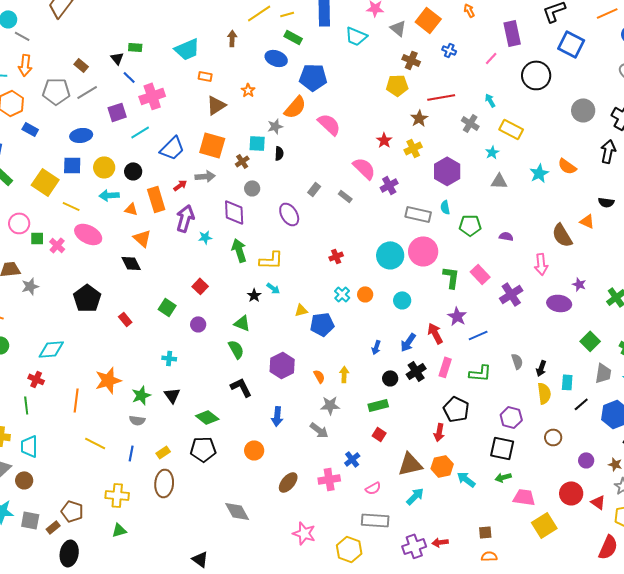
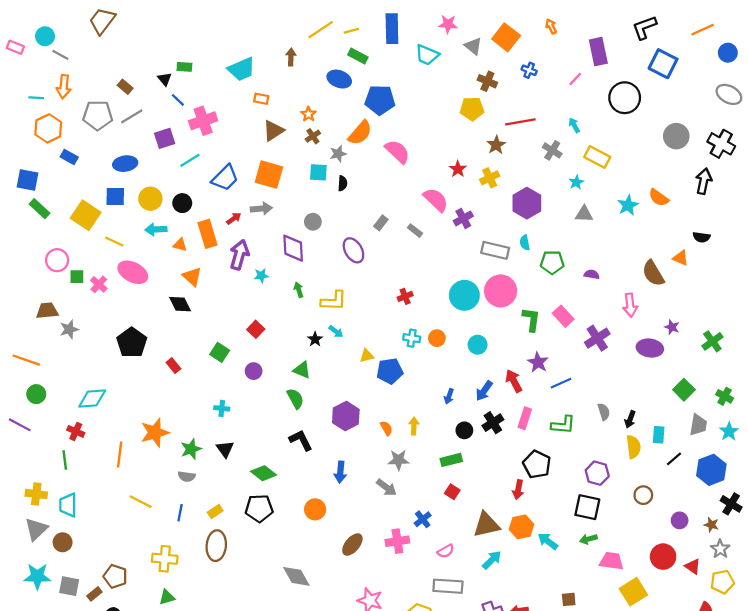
brown cross: (242, 161) -> (313, 136), moved
green arrow: (239, 250) -> (299, 290), size x0.6
cyan cross: (342, 294) -> (412, 338), turned -35

